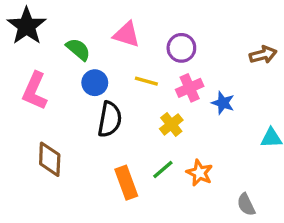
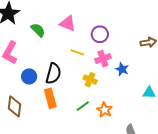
blue circle: (95, 83) -> (29, 76), moved
yellow cross: (171, 124) -> (90, 80), turned -32
brown diamond: (50, 159) -> (15, 106), moved
orange rectangle: (126, 183) -> (50, 98), moved

